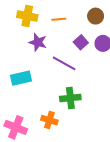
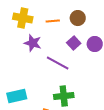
brown circle: (96, 16) -> (78, 18), moved
cyan rectangle: (21, 78) -> (17, 96), moved

